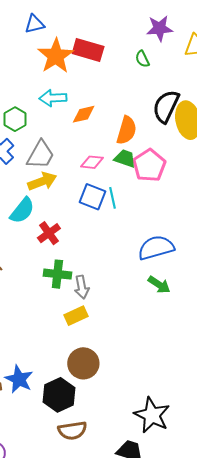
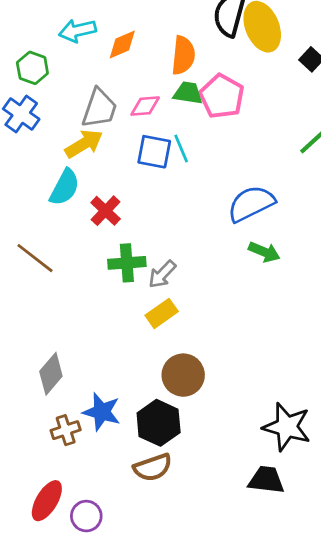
gray trapezoid: (41, 155) -> (99, 108), moved
gray arrow: (82, 287) -> (162, 274), turned 65
brown semicircle: (72, 431) -> (153, 467), moved

